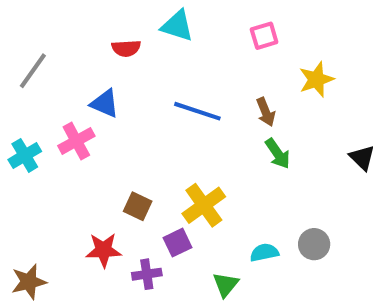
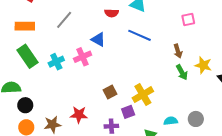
pink square: (264, 36) -> (188, 20), moved
yellow star: (316, 79) -> (203, 65), moved, turned 30
blue line: (197, 111) -> (140, 35), moved
brown square: (138, 206) -> (110, 92), turned 32
red star: (104, 250) -> (79, 115), moved

